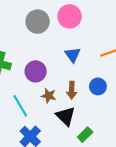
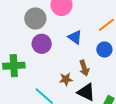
purple circle: (36, 71) -> (42, 44), moved
blue circle: (98, 86) -> (104, 50), moved

